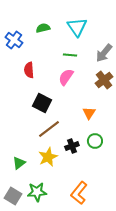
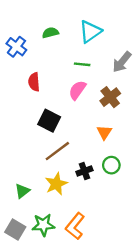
cyan triangle: (77, 27) -> (90, 31), turned 30
brown cross: (104, 80) -> (110, 97), moved
orange L-shape: (79, 193) -> (75, 226), moved

